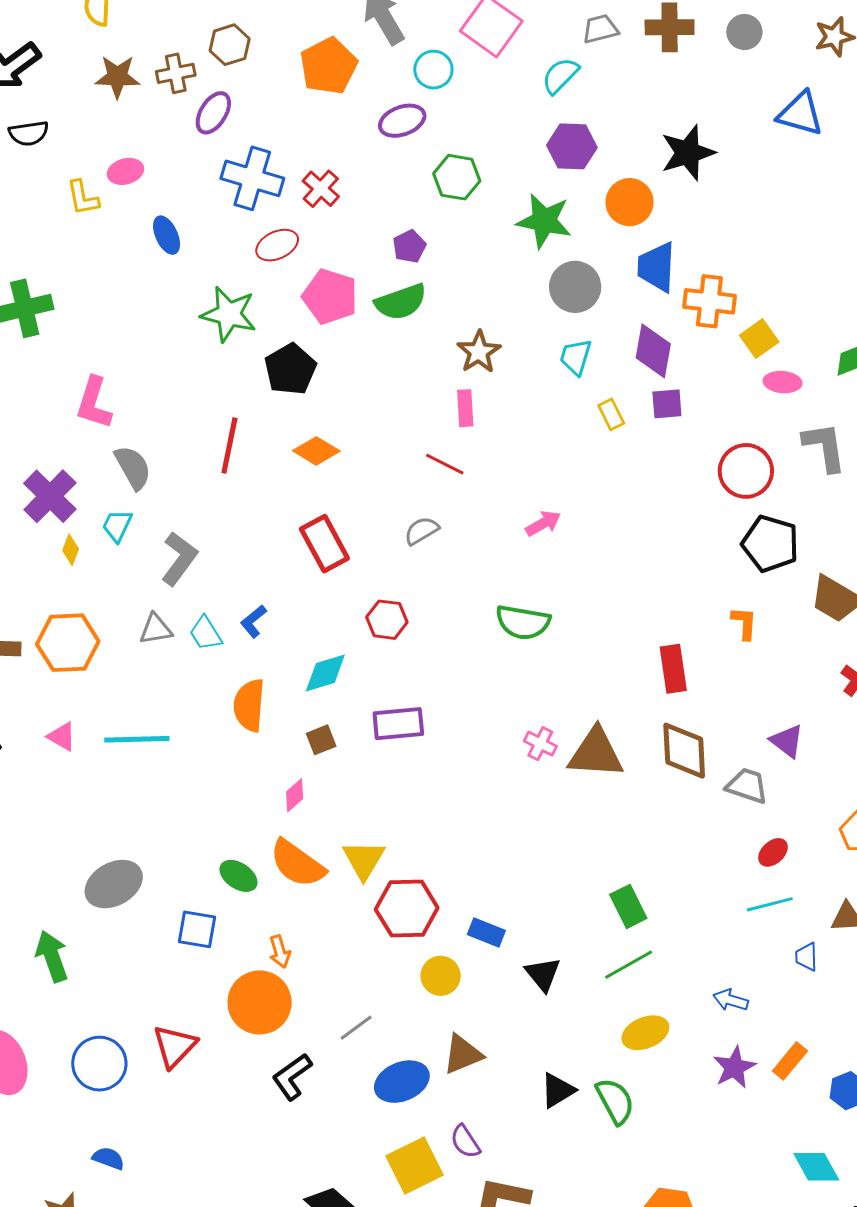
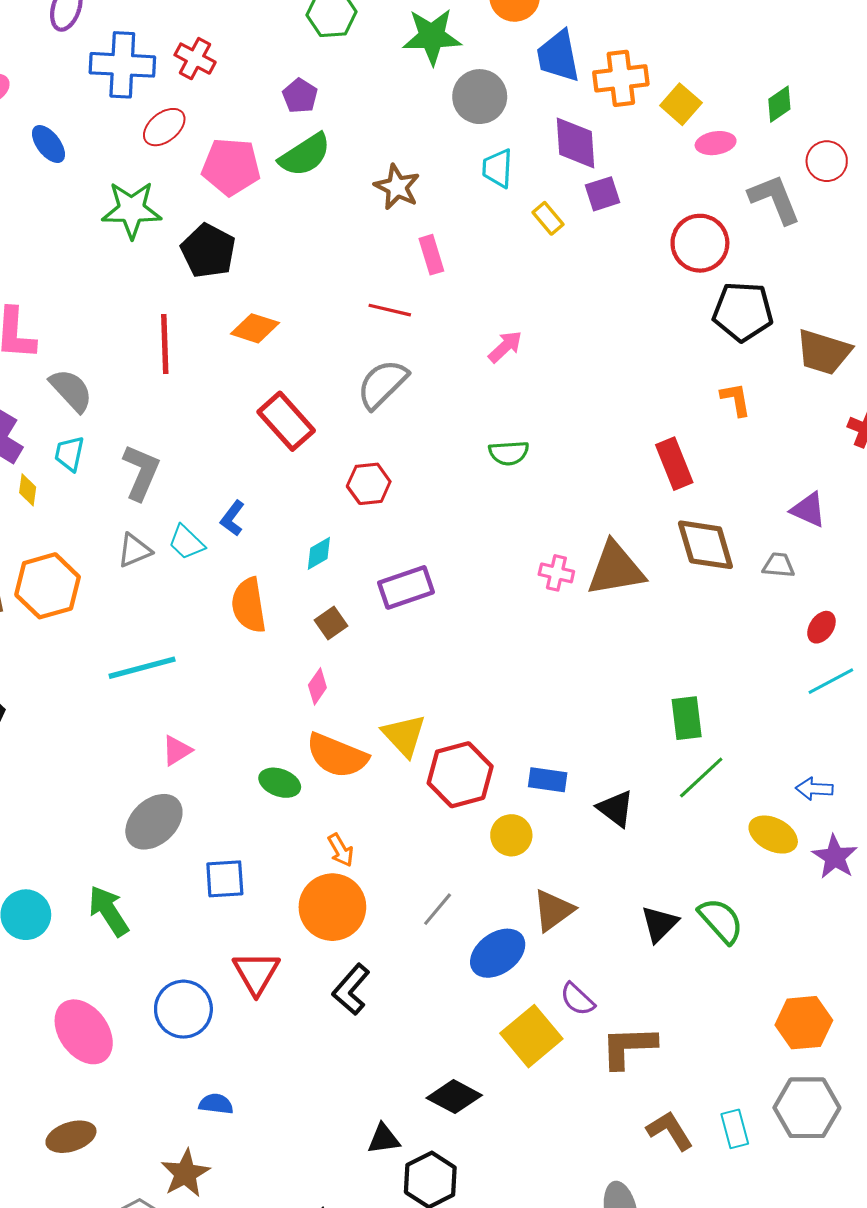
pink rectangle: (465, 408) -> (431, 255), moved
gray semicircle: (421, 531) -> (382, 384), size x1.5
green semicircle: (523, 622) -> (509, 453), size x0.7
cyan diamond: (325, 673) -> (319, 553), size x0.7
pink triangle: (62, 737) -> (177, 750), moved, turned -48
gray trapezoid: (747, 786) -> (779, 565), size x0.7
green rectangle: (628, 906) -> (687, 718), turned 33
blue square: (197, 929) -> (225, 879), moved
yellow ellipse: (645, 1033) -> (773, 835), moved, turned 63
black L-shape: (292, 1077) -> (351, 989), moved

